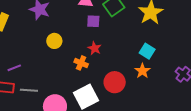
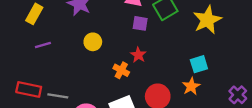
cyan square: (147, 51) -> (199, 64), turned 35
purple line: (14, 68) -> (43, 45), moved

